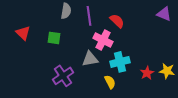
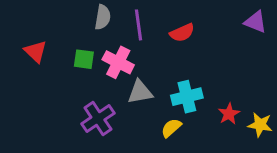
red semicircle: (117, 21) -> (182, 33), turned 112
pink cross: (103, 40) -> (118, 62), moved
yellow star: (167, 71) -> (260, 125), moved
yellow semicircle: (110, 82) -> (171, 128), turned -104

